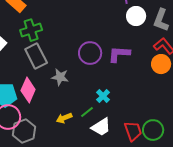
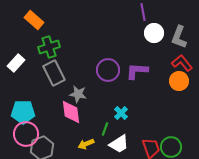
pink diamond: (28, 90) -> (71, 112), moved, turned -30
green line: (87, 112) -> (105, 129), turned -32
yellow arrow: (64, 118) -> (86, 144), moved

